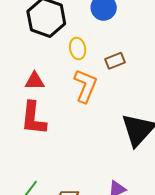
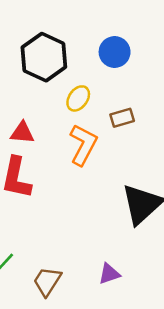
yellow ellipse: (78, 49) -> (78, 98), turned 40

